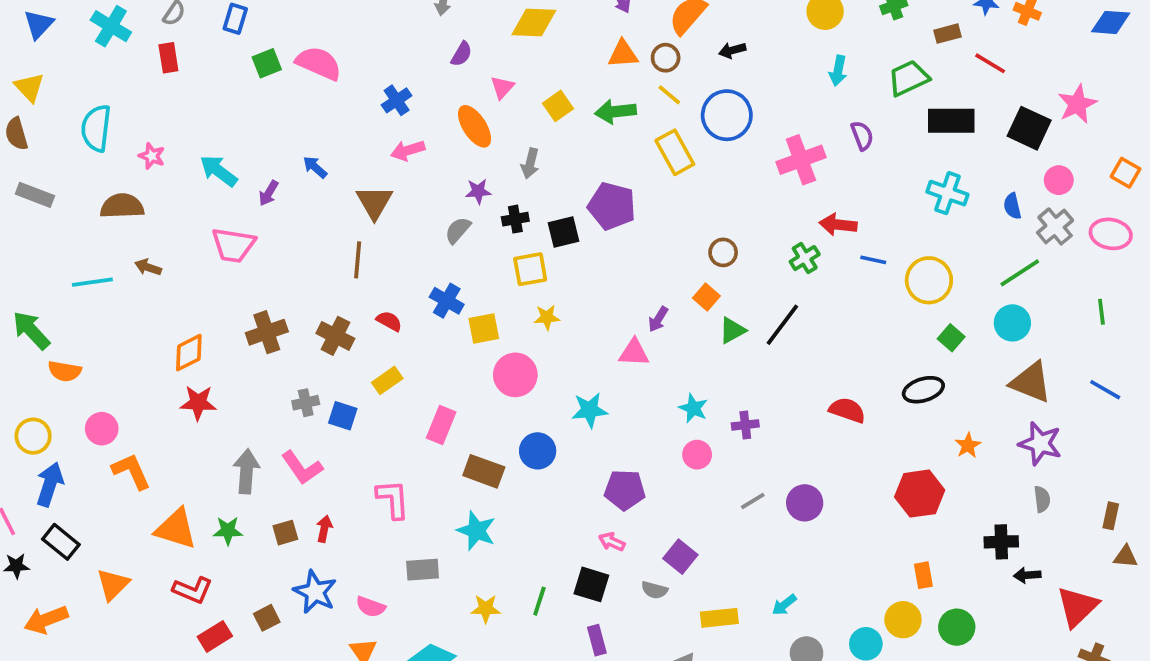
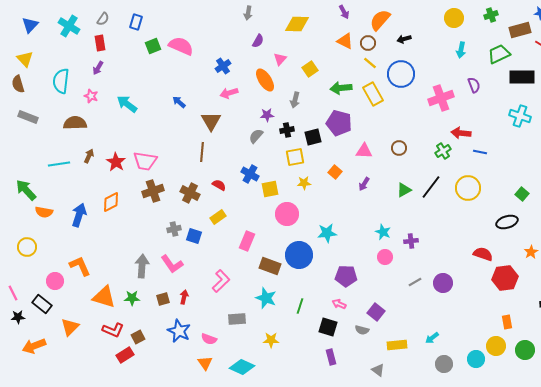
brown rectangle: (947, 34) -> (520, 30), size x1.5
orange triangle: (623, 54) -> (345, 41), turned 30
green arrow: (615, 111) -> (341, 88), moved
purple arrow: (269, 193) -> (98, 68), moved
pink trapezoid: (233, 245) -> (145, 161), moved
brown arrow: (148, 267) -> (89, 156), turned 96
yellow circle: (929, 280) -> (468, 188), moved
orange square: (706, 297) -> (335, 172), moved
pink triangle: (634, 353) -> (364, 151), moved
red star: (198, 403) -> (116, 162), moved, turned 30
red semicircle: (847, 410) -> (483, 254), moved
pink circle: (102, 429) -> (55, 281), moved
blue circle: (538, 451) -> (299, 255), size x1.4
blue arrow: (50, 484) -> (79, 215), moved
pink L-shape: (393, 499) -> (221, 281), turned 50
green line: (539, 601) -> (300, 306), moved
brown square: (267, 618) -> (138, 337), moved

